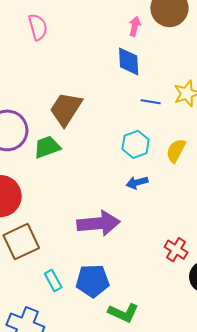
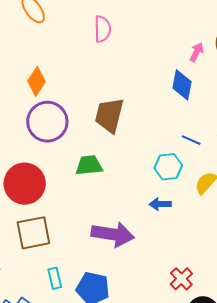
blue line: (151, 102) -> (191, 140), moved
brown trapezoid: (66, 109) -> (109, 115), turned -33
green trapezoid: (47, 147) -> (89, 165), moved

